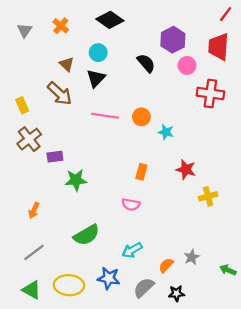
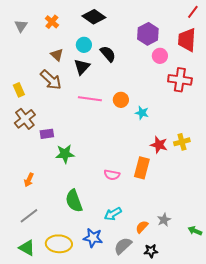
black semicircle: (146, 63) -> (108, 54), moved
orange rectangle: (141, 172) -> (142, 168), moved, size x1.5
yellow cross: (208, 196) -> (182, 142), moved
green semicircle: (86, 235) -> (74, 201), turned 100

